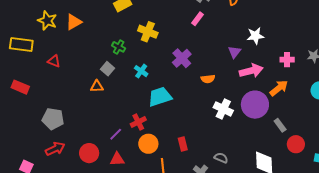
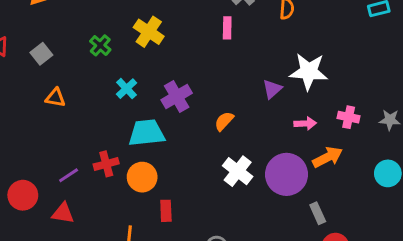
pink rectangle: (197, 19) -> (227, 28), turned -48
white star: (255, 36) -> (309, 72), size x1.4
purple cross: (182, 58) -> (177, 97), moved
gray square: (108, 69) -> (41, 54), moved
pink arrow: (251, 71) -> (305, 123), moved, size x0.6
orange semicircle: (208, 79) -> (224, 121), turned 128
orange circle: (148, 144) -> (142, 177), moved

